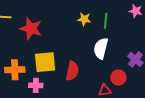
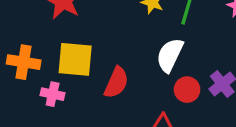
red circle: (118, 78) -> (187, 90), moved

